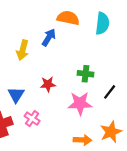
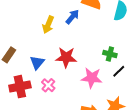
green cross: (86, 74) -> (110, 54), moved
red star: (48, 84) -> (66, 57), size x1.5

